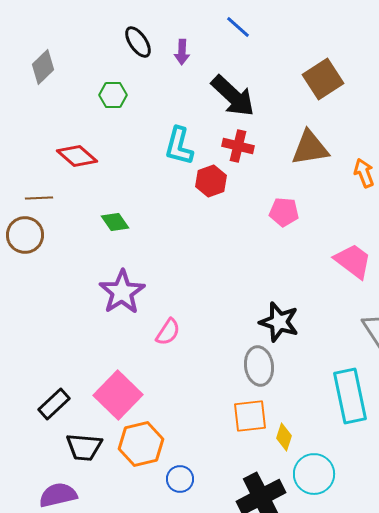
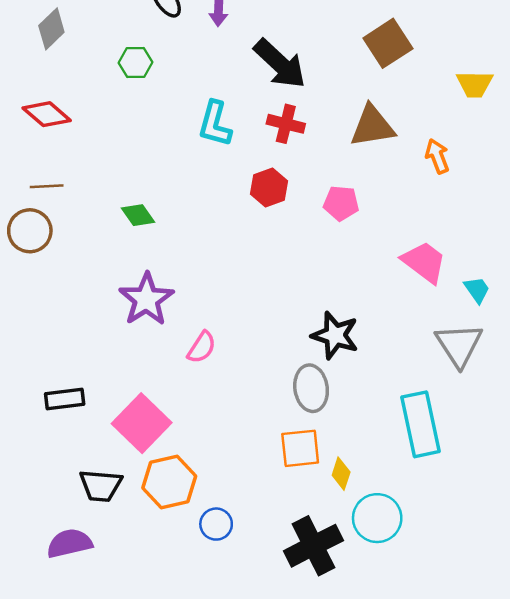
red diamond: (77, 156) -> (47, 114), moved
red hexagon: (211, 181) -> (269, 187), moved
black rectangle: (54, 404) -> (65, 399), moved, turned 36

